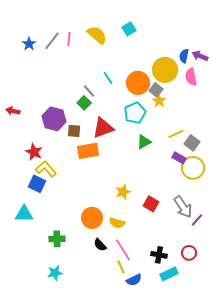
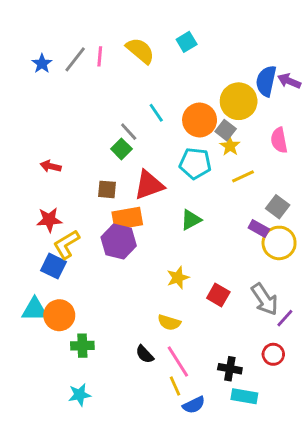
blue semicircle: (184, 56) -> (266, 81), size x1.5
pink semicircle: (191, 77) -> (279, 140), moved
red arrow: (13, 111) -> (51, 166), moved
cyan pentagon: (135, 113) -> (195, 163), turned 30
purple hexagon: (54, 119) -> (119, 241), moved
yellow line: (176, 134) -> (243, 176), moved
green triangle: (144, 142) -> (191, 220), moved
red star: (34, 152) -> (49, 220), turned -30
yellow L-shape: (46, 169) -> (67, 244), turned -80
orange circle: (92, 218) -> (59, 315), moved
red circle: (189, 253) -> (273, 354), moved
cyan rectangle: (169, 274) -> (244, 396), turned 36

